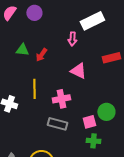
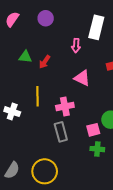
purple circle: (34, 13) -> (46, 18), moved
white rectangle: (92, 21) -> (96, 27), turned -50
gray rectangle: (57, 124) -> (61, 132), turned 60

